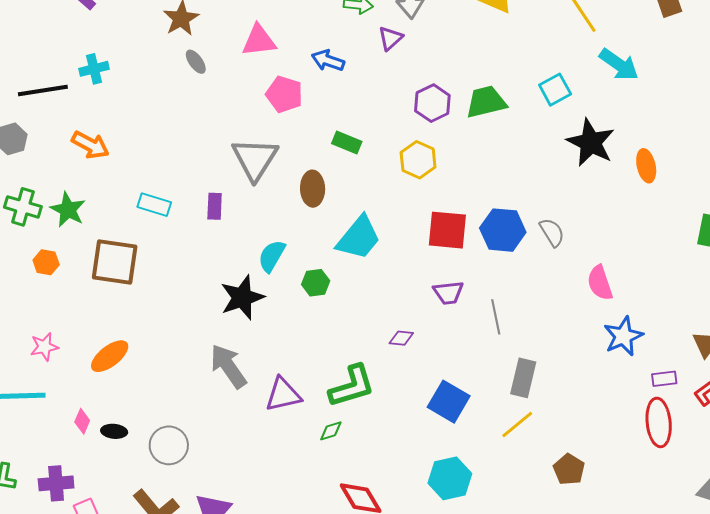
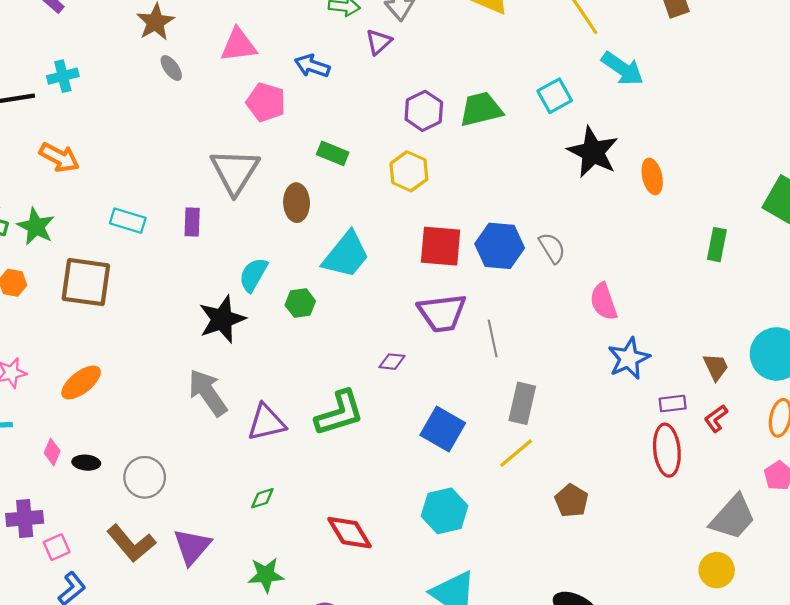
purple trapezoid: (448, 293) -> (442, 313), size x1.5
green diamond: (331, 431) -> (262, 498), moved

